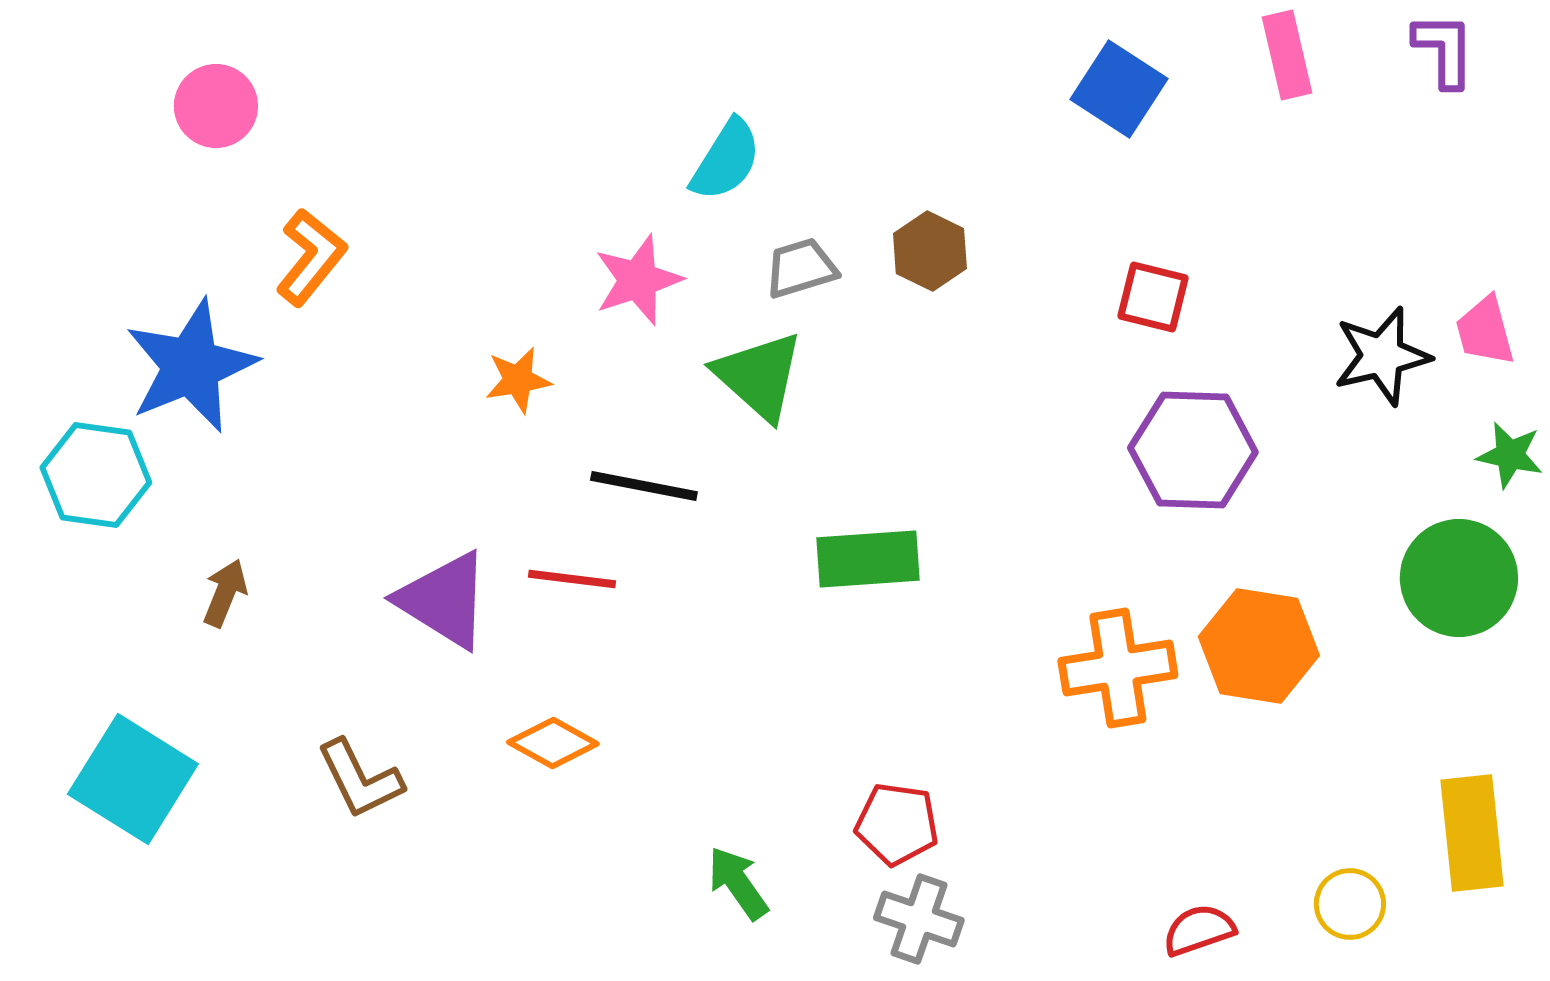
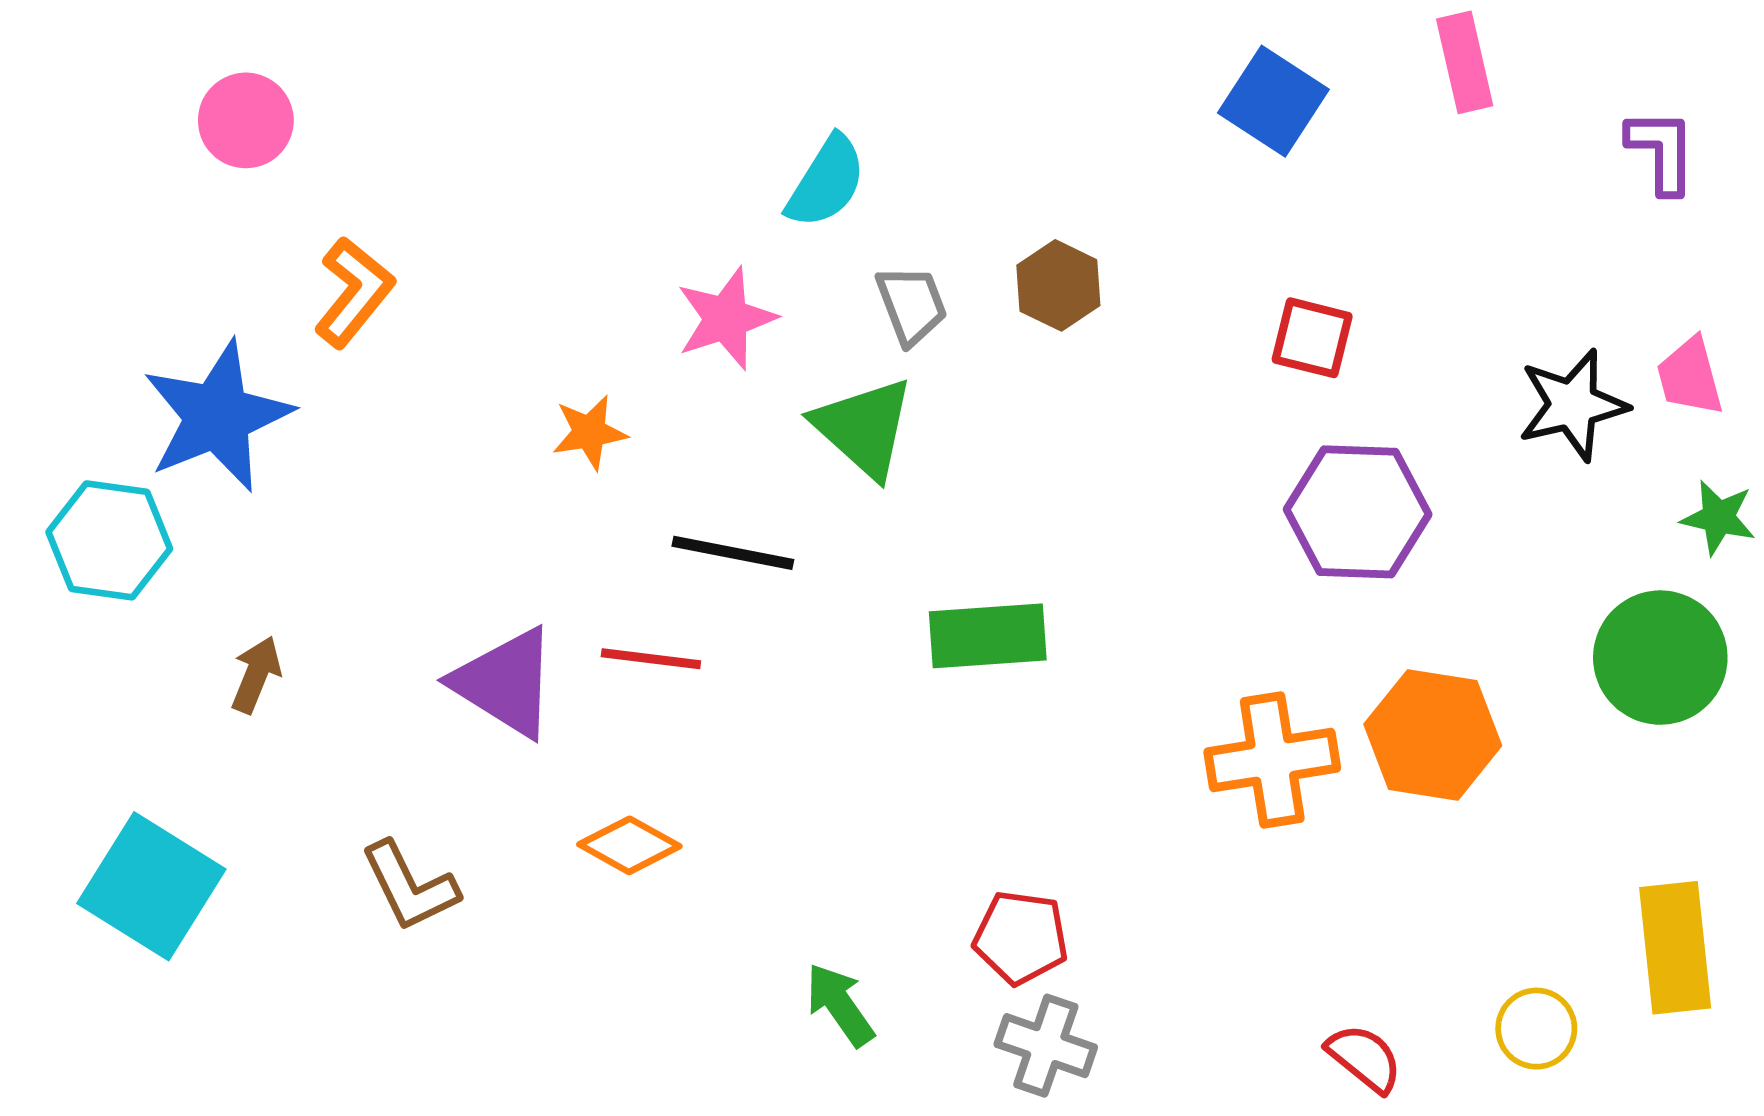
purple L-shape: (1444, 50) -> (1661, 151), moved
gray trapezoid: (801, 268) -> (912, 305), turned 86
red semicircle: (1199, 930) -> (1364, 1058), turned 58

